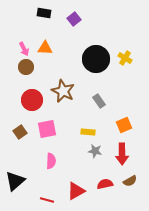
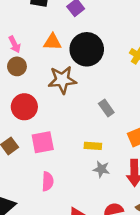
orange triangle: (45, 48) -> (52, 42), moved
black circle: (96, 59) -> (87, 49), moved
brown star: (63, 91) -> (62, 80), moved, turned -30

